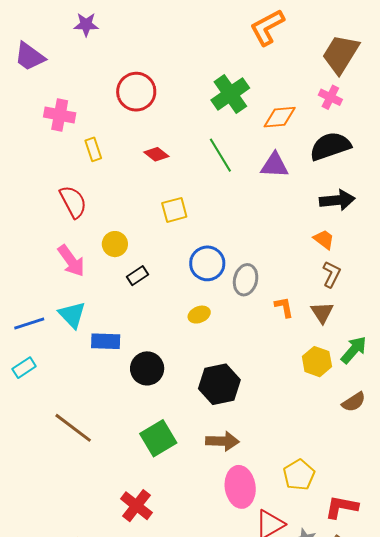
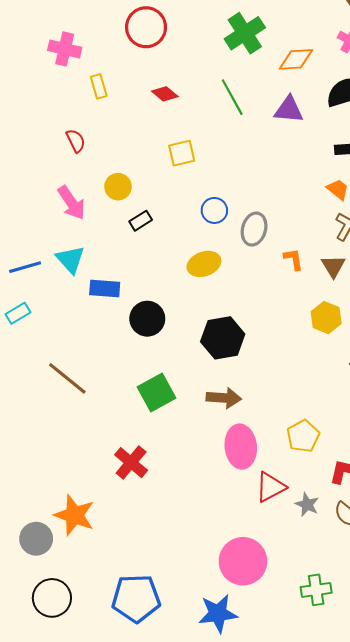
red semicircle: (73, 202) -> (76, 141), size x0.7
blue circle: (207, 263) -> (214, 210), size x0.7
yellow ellipse: (199, 315) -> (204, 264), size x1.4

